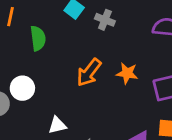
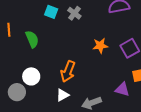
gray cross: (105, 20) -> (74, 13), turned 32
orange arrow: (89, 72) -> (68, 71), moved

